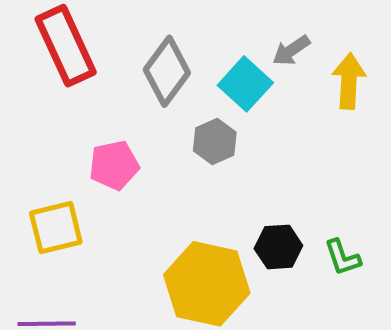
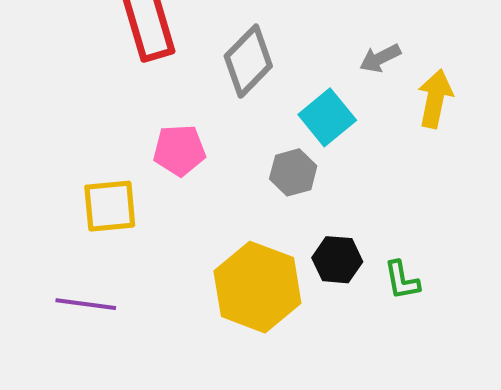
cyan square: (245, 84) -> (327, 117), moved
gray hexagon: (215, 142) -> (293, 172), moved

